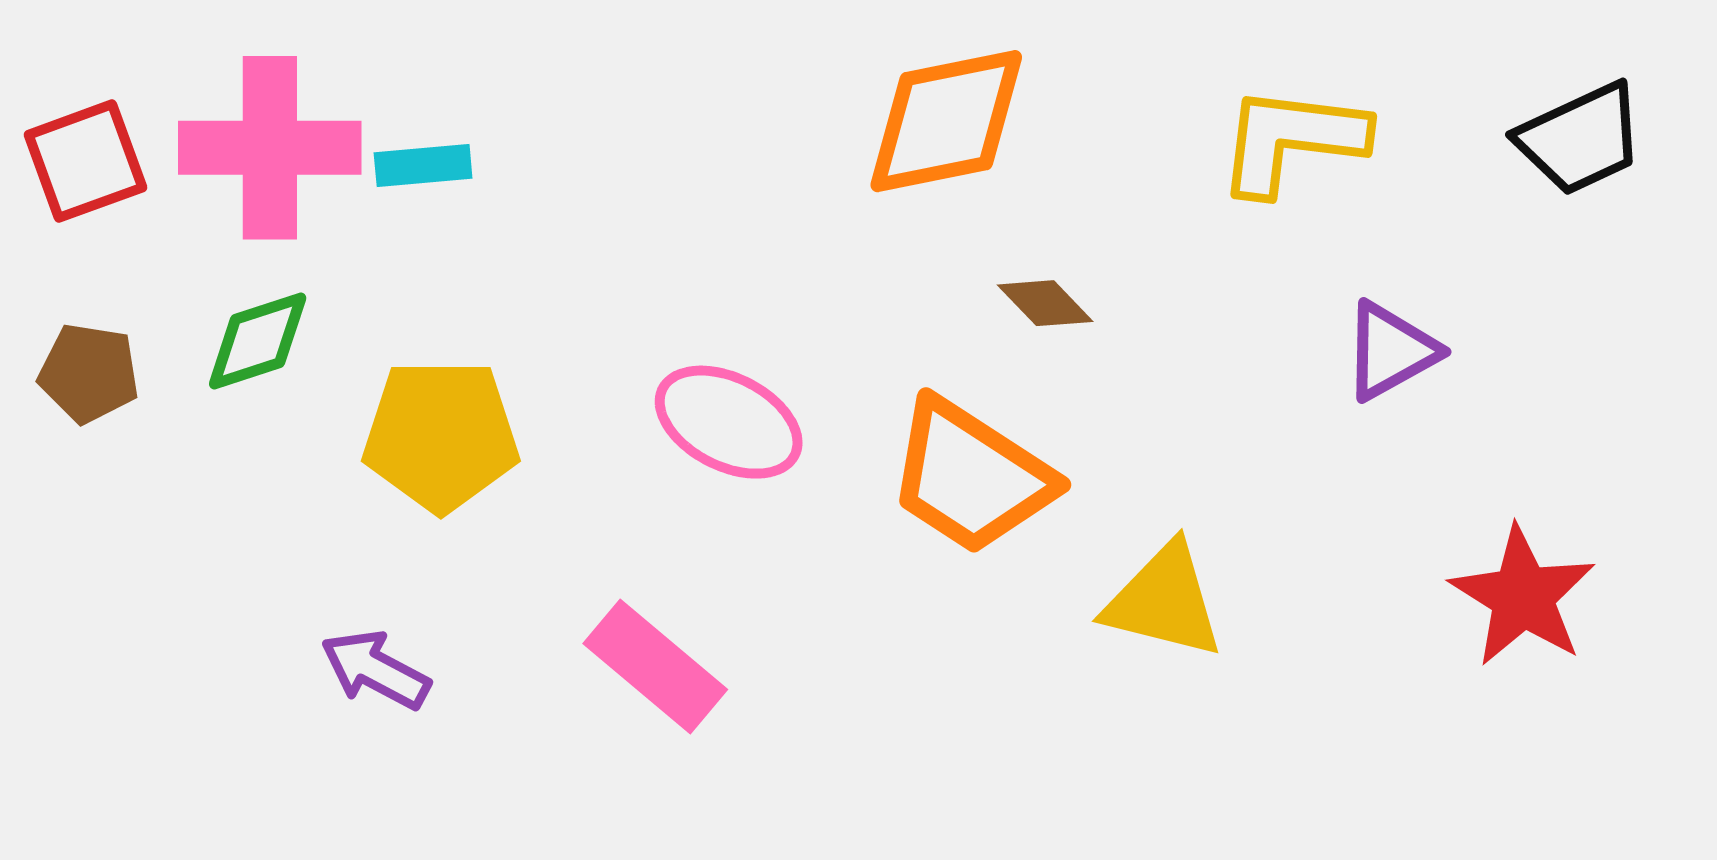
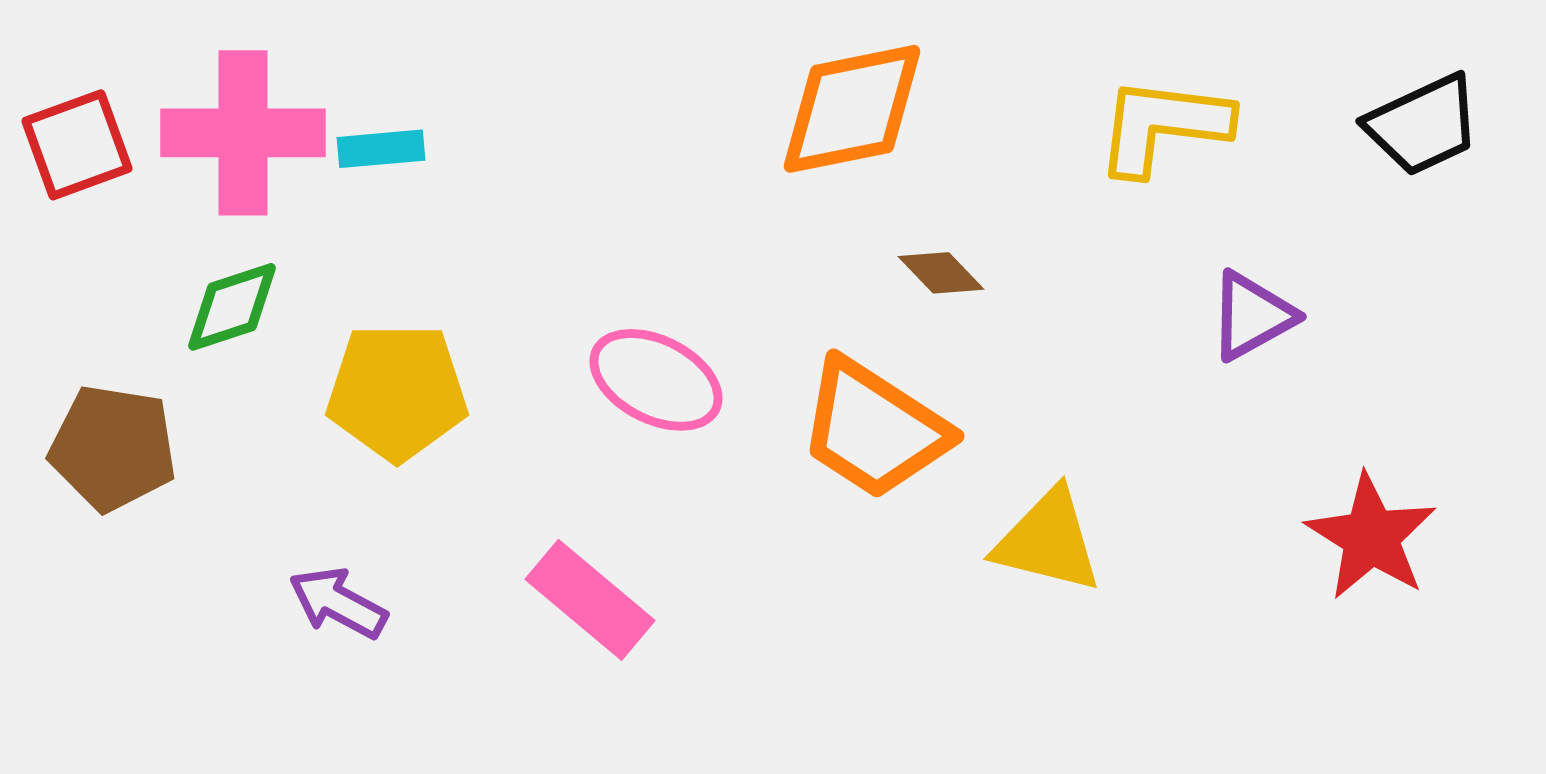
brown pentagon: (89, 373) -> (113, 448), moved, size x1.4

